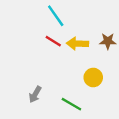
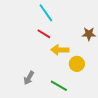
yellow arrow: (77, 44) -> (60, 50), moved

